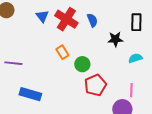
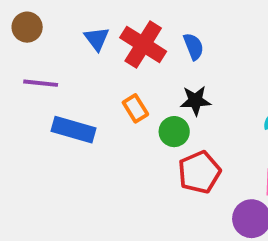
black star: (115, 39) -> (195, 101), moved
purple line: (13, 63) -> (41, 83), moved
blue rectangle: (30, 94) -> (74, 130), moved

